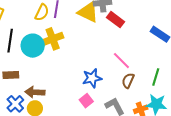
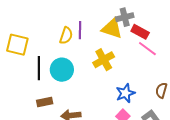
yellow cross: (53, 39) -> (104, 60), moved
pink line: (121, 61) -> (147, 49), moved

